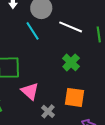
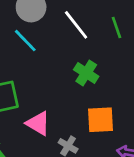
white line: (71, 27) -> (76, 25), turned 40

